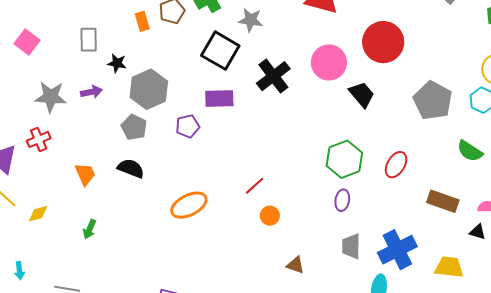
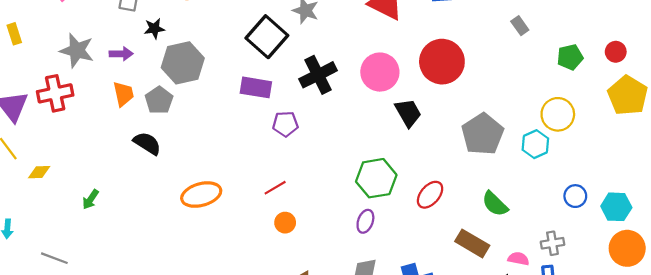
black star: (117, 63) -> (154, 29), turned -30
purple pentagon: (188, 126) -> (285, 124), moved
red cross: (39, 139) -> (55, 93), size x1.4
green semicircle: (470, 151) -> (495, 204), moved
orange trapezoid: (85, 174) -> (123, 94), moved

